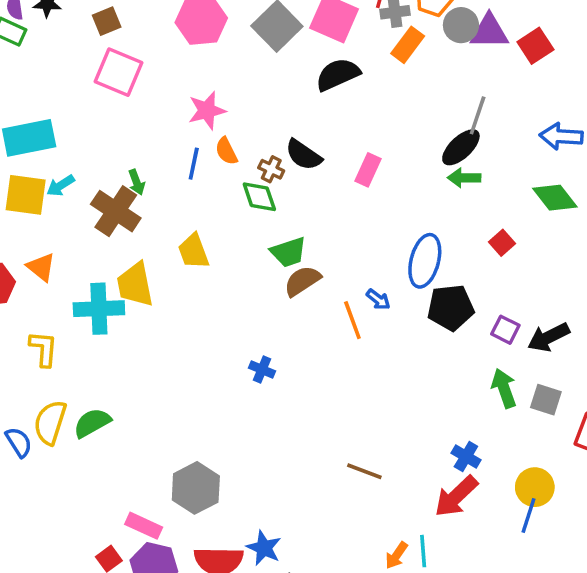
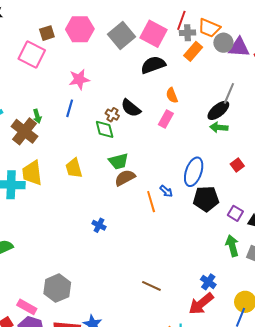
brown square: (107, 21) -> (47, 33), moved
orange semicircle: (226, 151) -> (172, 95), moved
yellow trapezoid: (193, 251) -> (74, 168), moved

